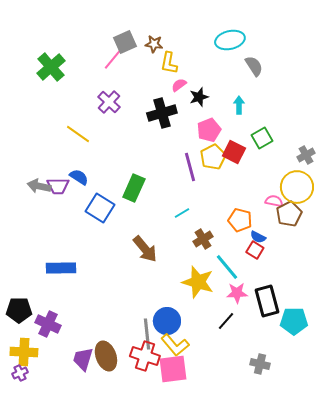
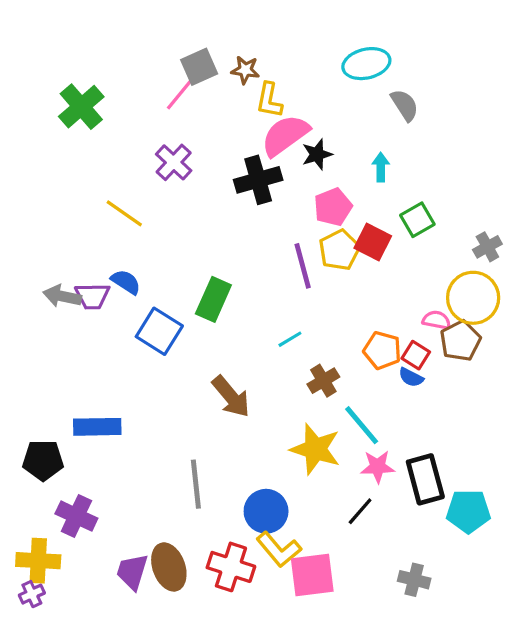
pink semicircle: (179, 85) -> (285, 135), size x2.0
red square: (255, 250) -> (416, 355), moved
black pentagon: (19, 310) -> (43, 460), moved
gray line: (147, 334) -> (196, 484), moved
pink square: (173, 369) -> (312, 575), moved

